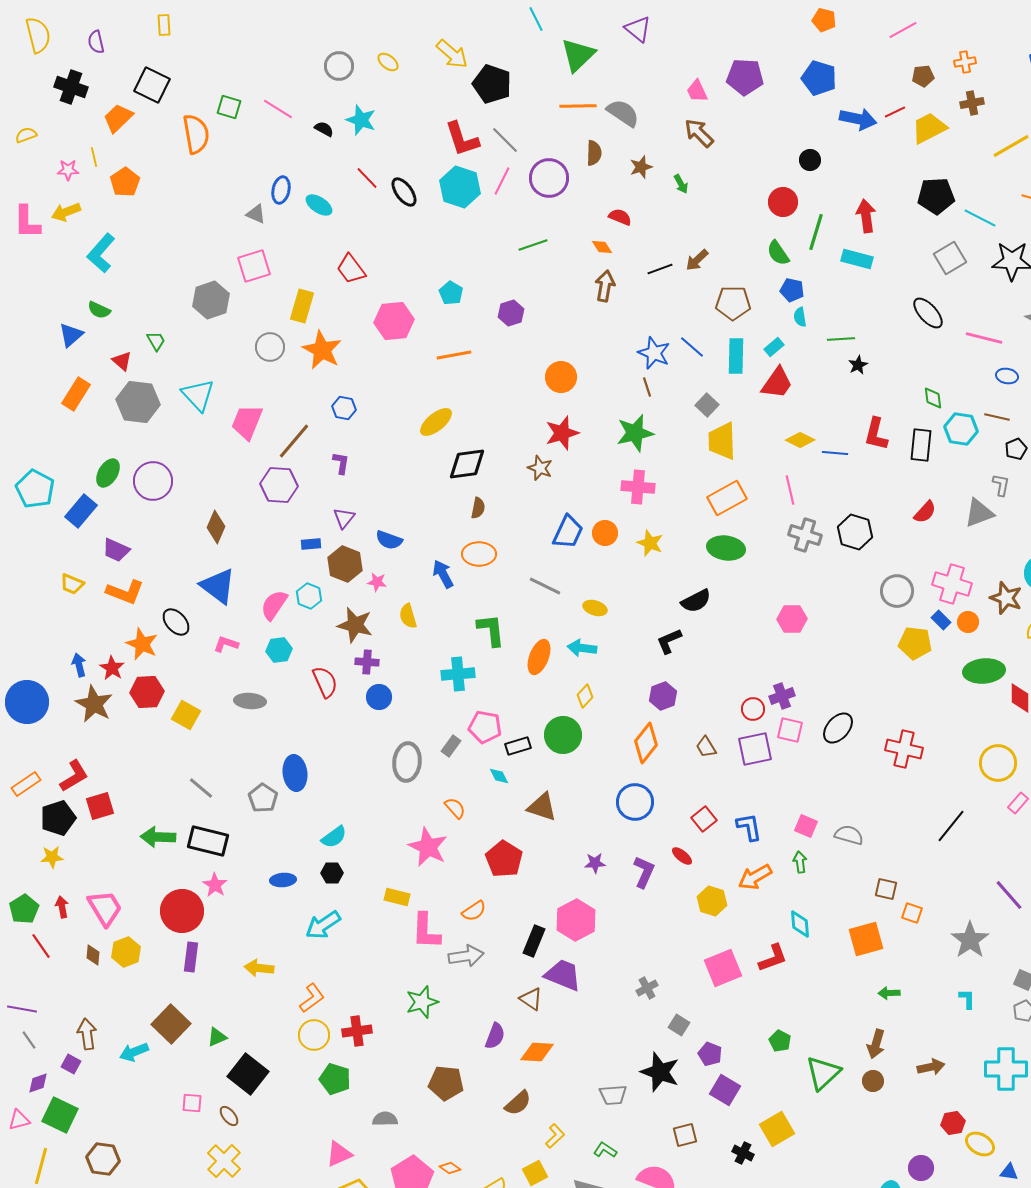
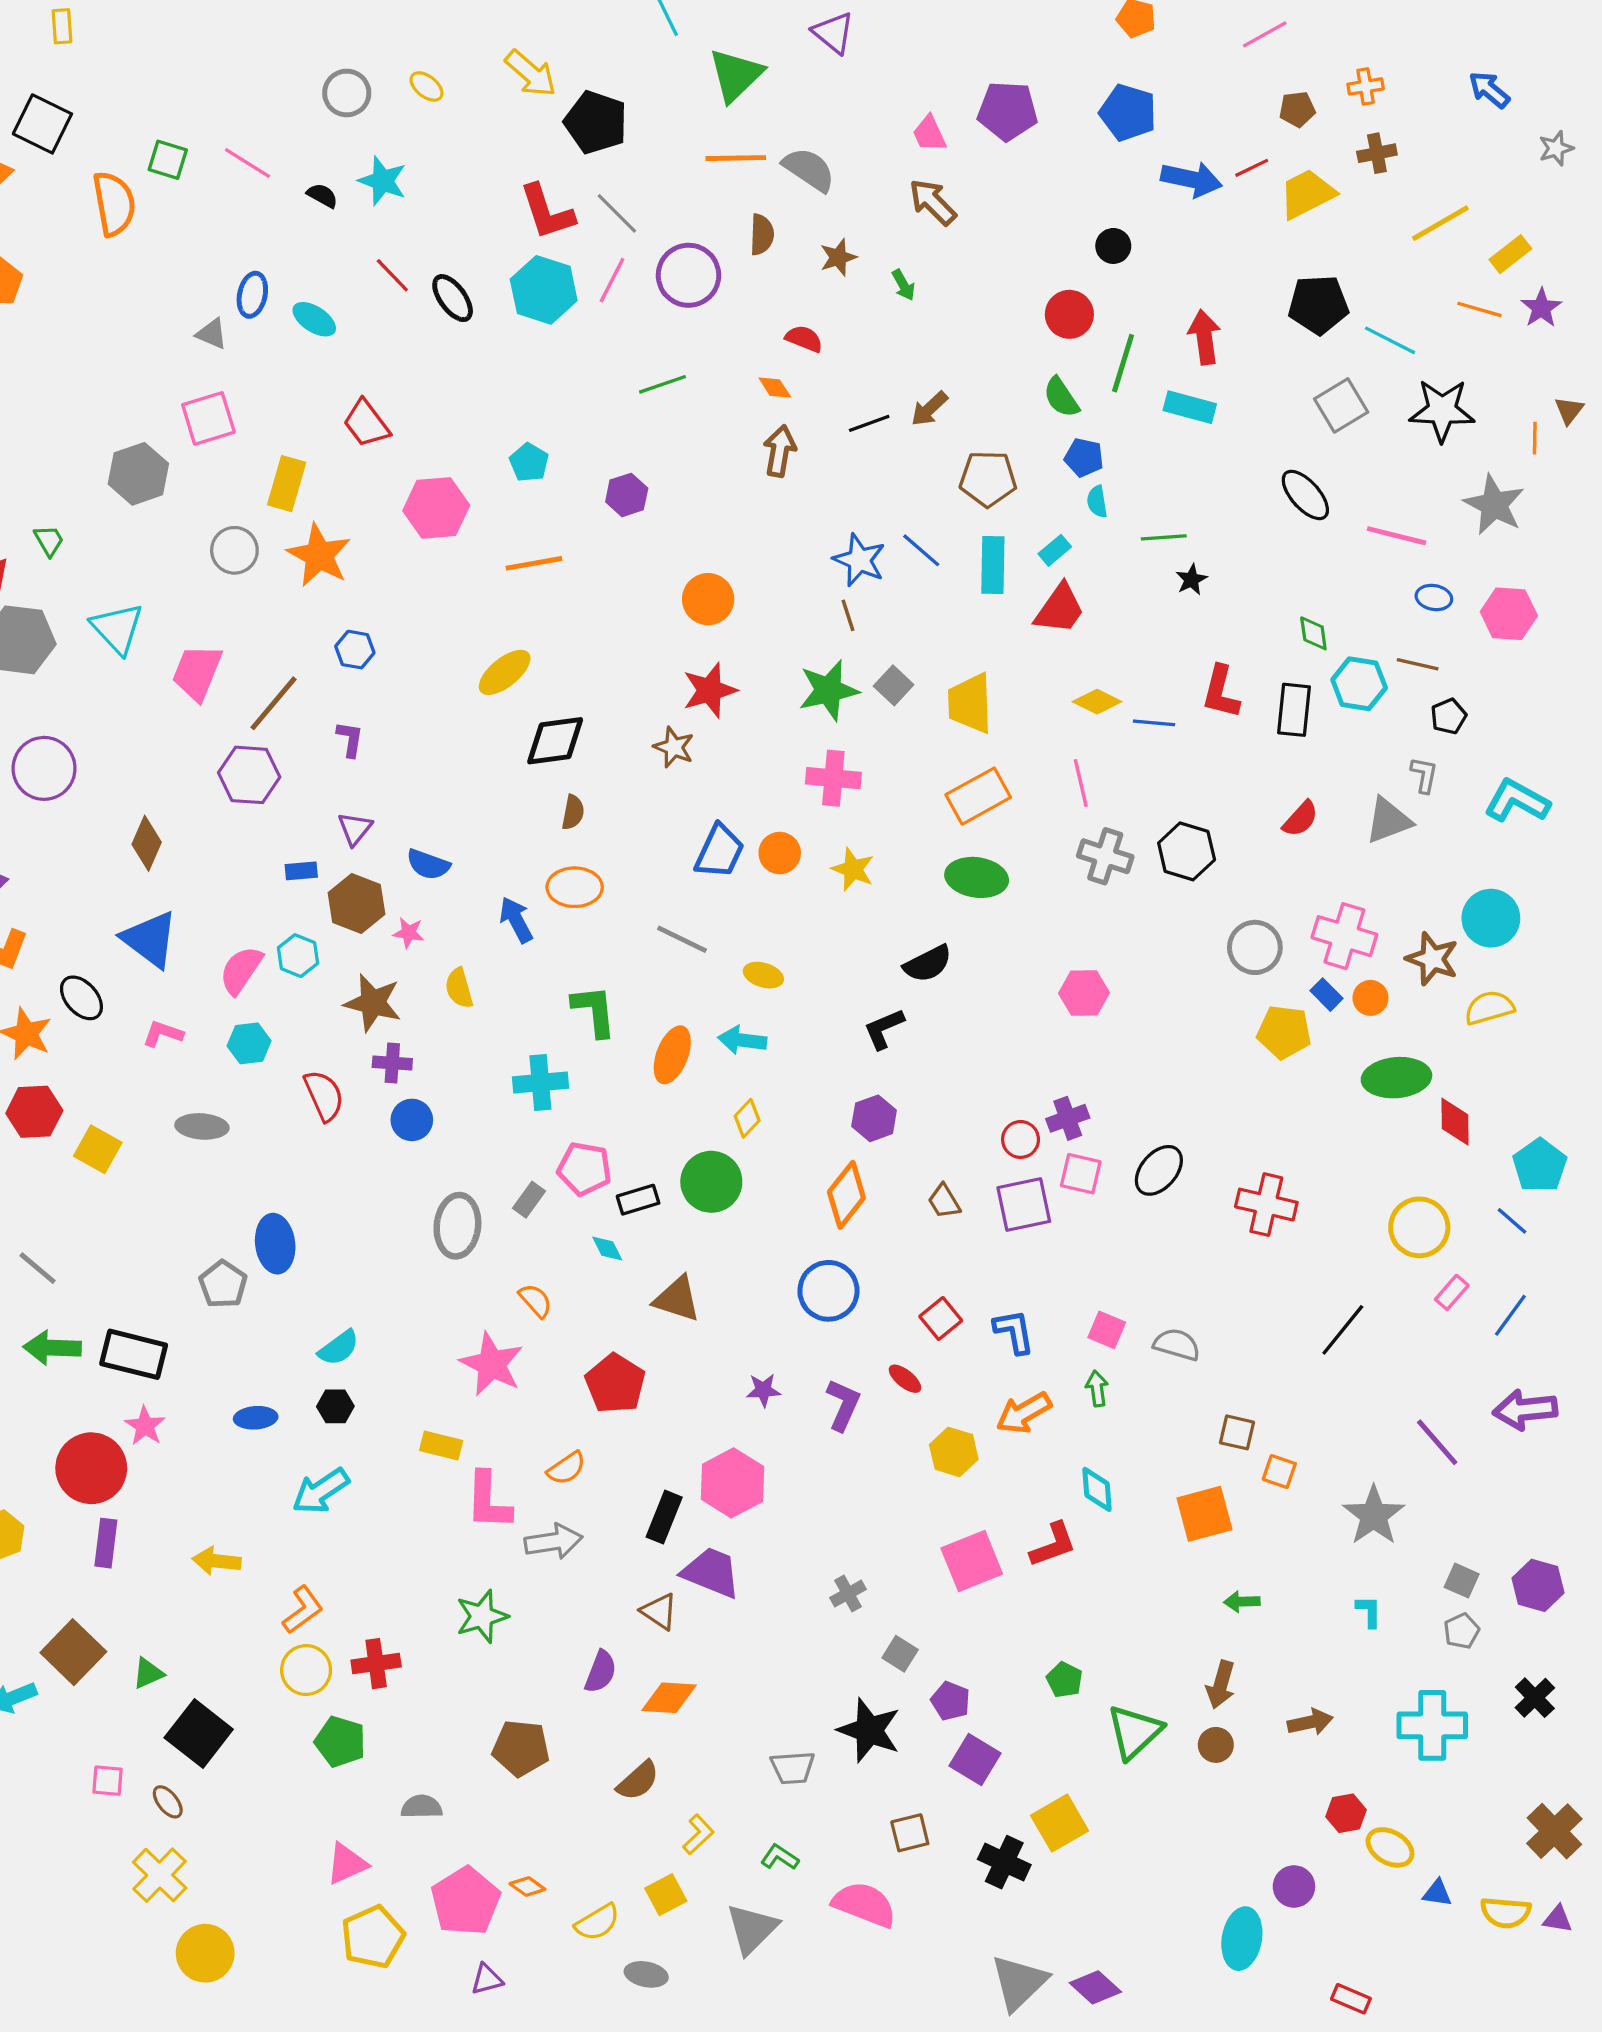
gray square: (707, 405) -> (894, 685), moved
gray line: (201, 788) -> (38, 1268), moved
black cross: (743, 1153) -> (1004, 1862), size x1.4

